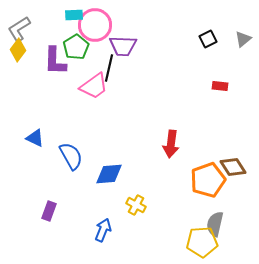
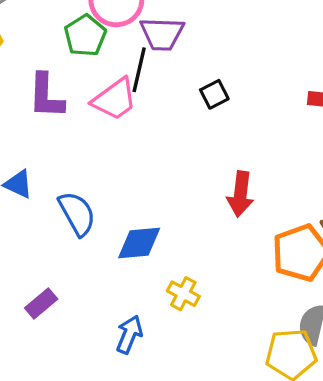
black square: (208, 39) -> (214, 94), moved
purple L-shape: (55, 61) -> (46, 96), moved
purple rectangle: (49, 211) -> (41, 303), turned 30

